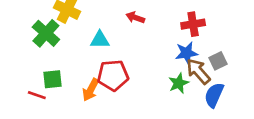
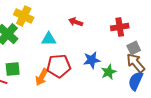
blue star: (186, 53) -> (92, 60), moved
gray square: (218, 61) -> (134, 48), moved
brown arrow: (198, 71) -> (136, 63), moved

